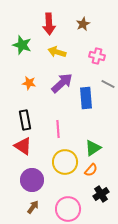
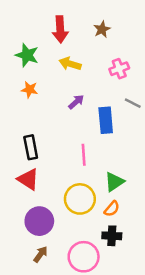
pink cross: (97, 56) -> (119, 69), turned -35
orange star: (29, 83) -> (29, 90), moved
purple arrow: (62, 83) -> (76, 102), size x0.6
pink line: (58, 129) -> (84, 155), moved
black cross: (101, 194) -> (112, 236), moved, turned 35

